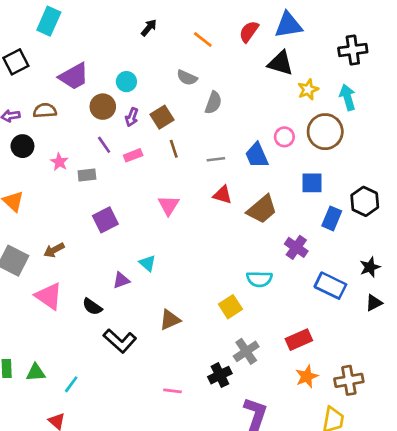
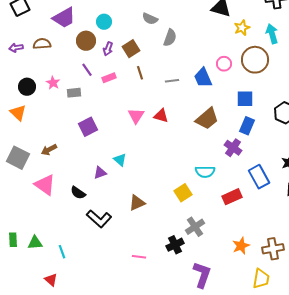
black circle: (22, 146) -> (27, 87), moved
red triangle: (223, 195) -> (161, 116), moved
blue rectangle: (332, 218) -> (247, 126), moved
blue rectangle: (330, 286) -> (259, 177), turned 35
red rectangle: (299, 340) -> (232, 197), moved
cyan line: (71, 384) -> (62, 252), turned -56

